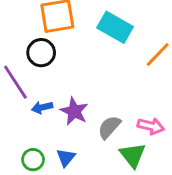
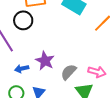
blue arrow: (42, 107) -> (22, 69), moved

